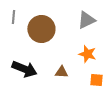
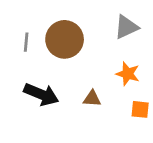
gray line: (13, 17) -> (26, 42), moved

